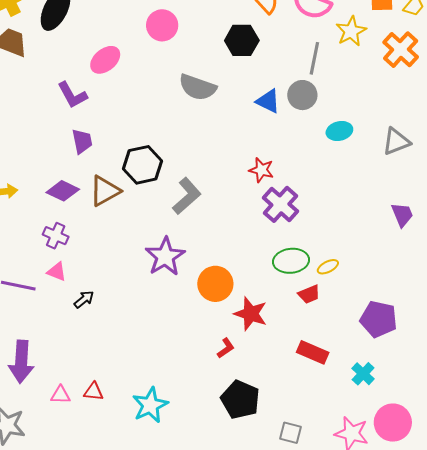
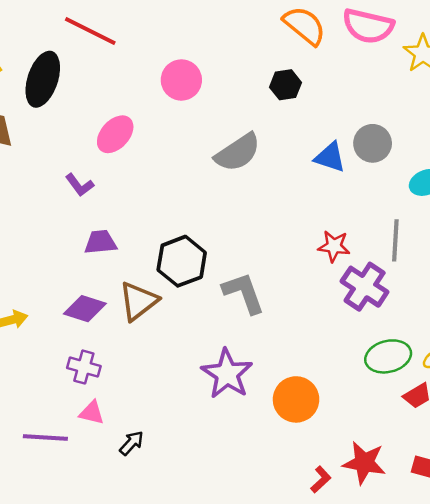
black hexagon: (242, 40) -> (285, 85), size x0.7
gray line: (314, 58) -> (395, 240), moved
gray semicircle: (198, 87) -> (238, 152), turned -45
purple L-shape: (72, 95) -> (80, 185), size x0.7
purple trapezoid: (82, 141) -> (100, 242), turned -76
gray L-shape: (187, 196) -> (244, 293), turned -60
red star: (251, 314) -> (364, 463), moved

